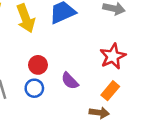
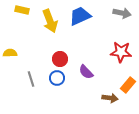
red star: (113, 56) -> (121, 52), turned 30
orange rectangle: (110, 91) -> (128, 85), moved

